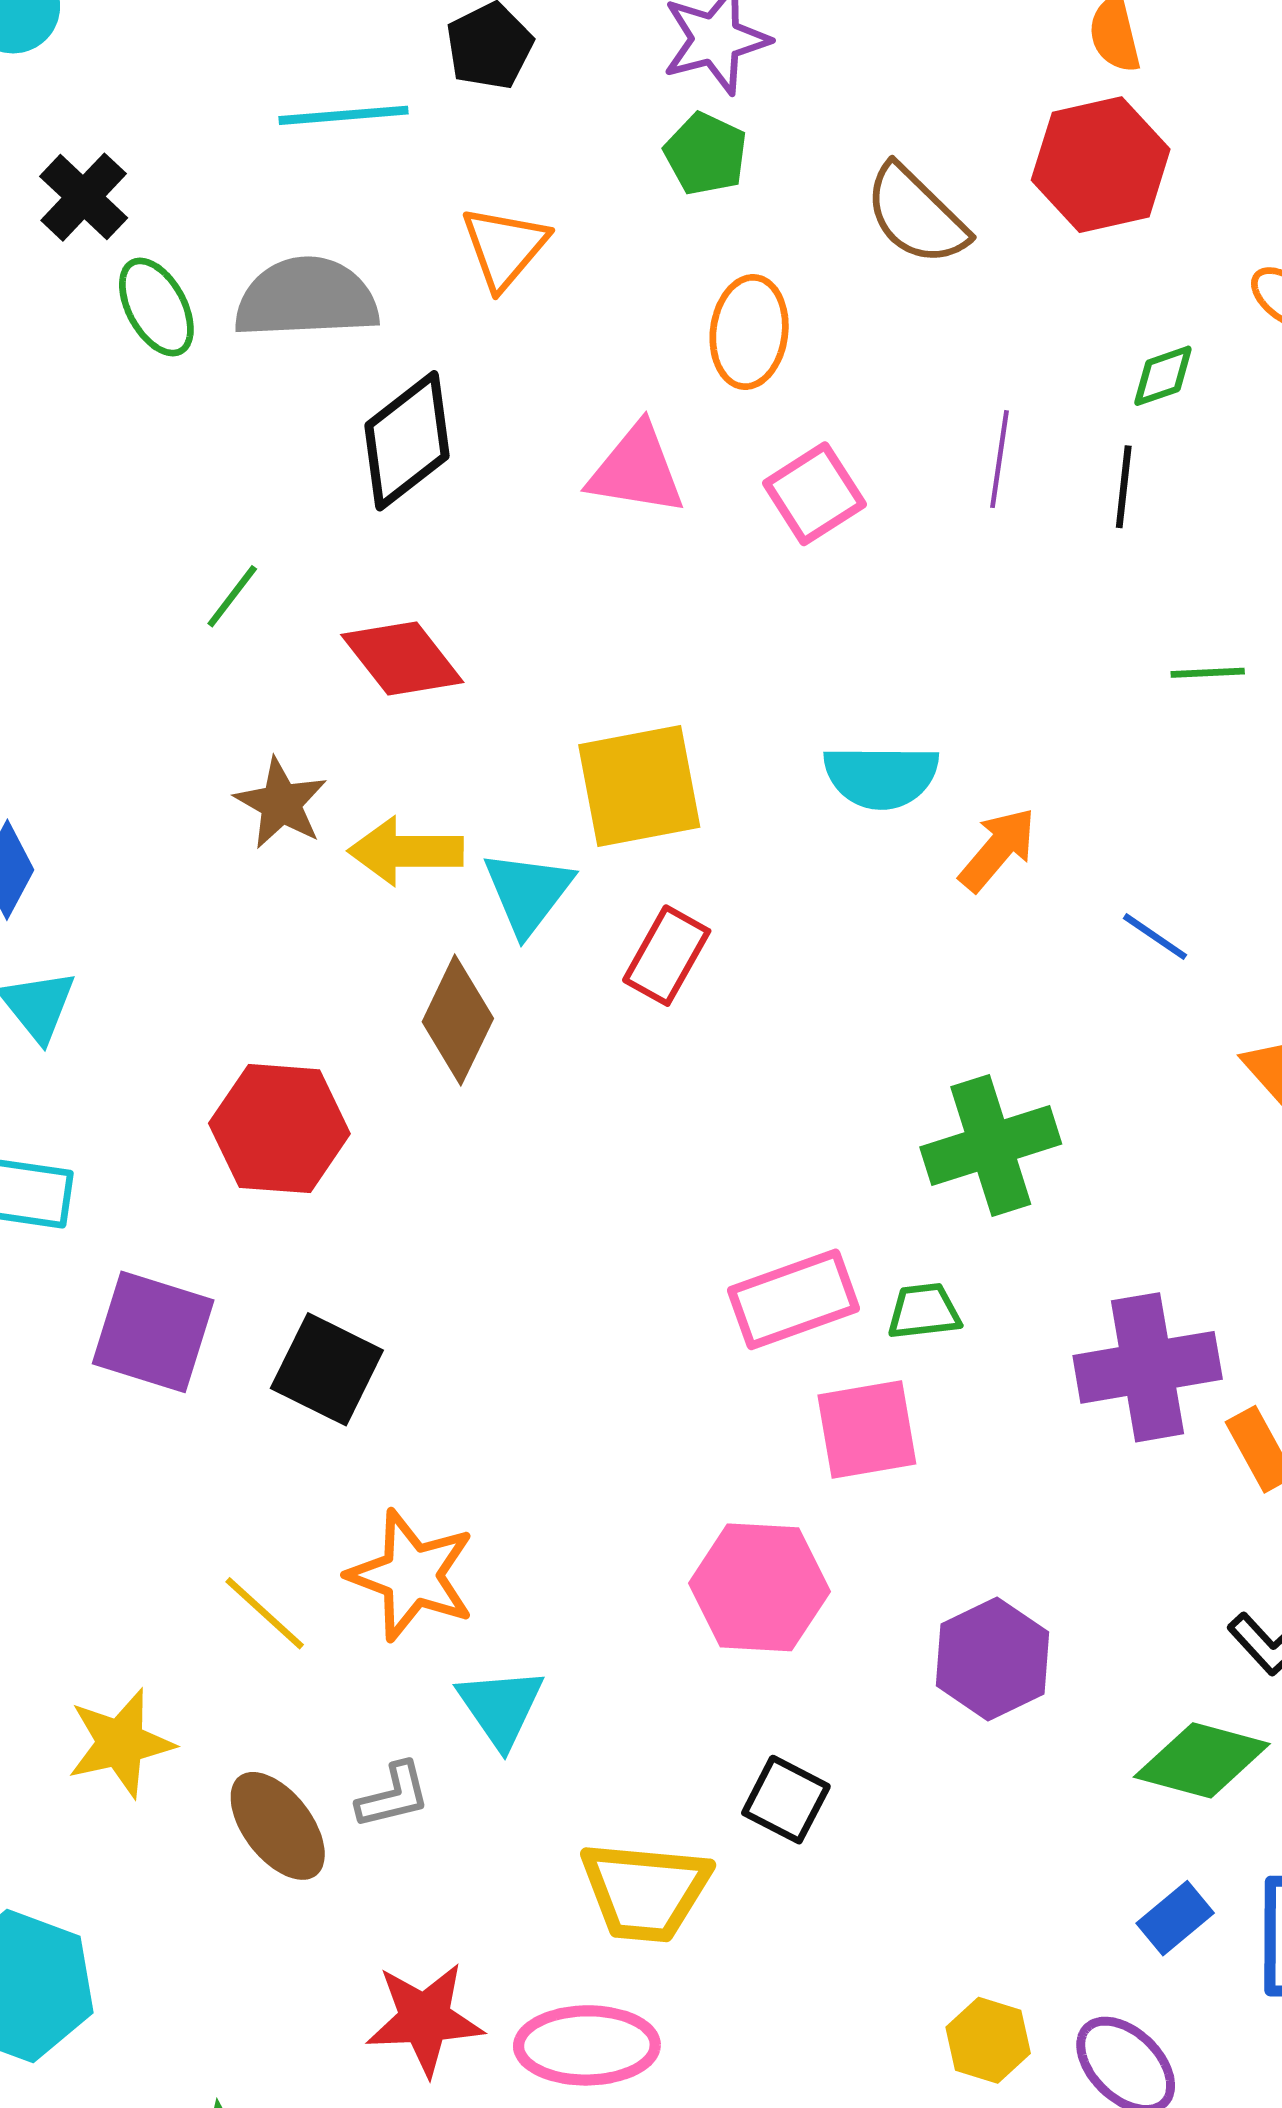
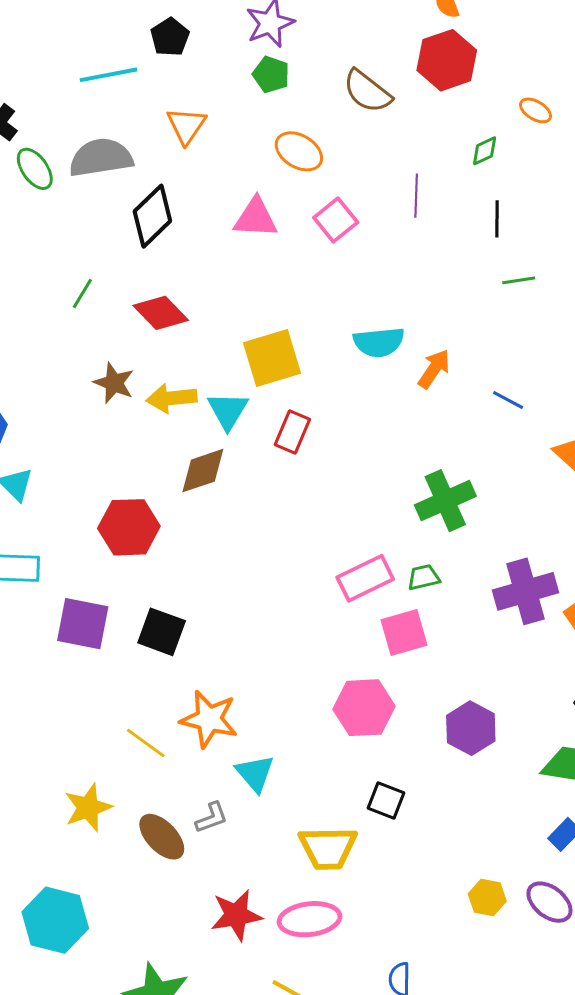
orange ellipse: (749, 332) -> (299, 151), turned -60
black line: (1124, 487) -> (497, 219), moved
brown diamond: (458, 1020) -> (203, 471), turned 52

